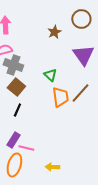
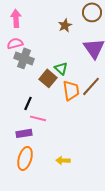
brown square: (16, 87) -> (48, 78), moved
purple rectangle: (13, 140) -> (24, 133), turned 49
pink line: (26, 148) -> (38, 118), moved

